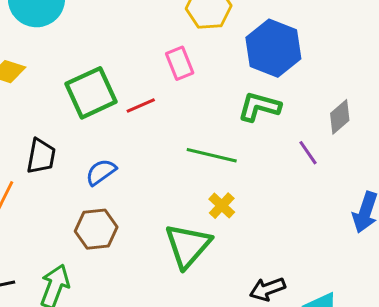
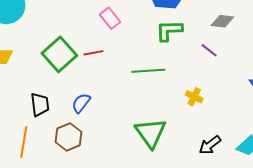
red line: (141, 106) -> (93, 53), turned 30
gray diamond: (340, 117) -> (222, 21), turned 65
yellow cross: (222, 206) -> (194, 97), moved
brown hexagon: (96, 229) -> (68, 137), moved

